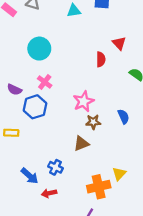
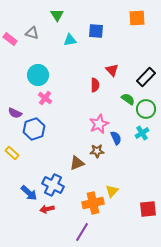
pink cross: (45, 82) -> (45, 98), moved
pink star: (84, 101) -> (99, 124), moved
brown star: (93, 122) -> (97, 151), moved
yellow rectangle: (11, 133) -> (12, 153), turned 40
blue cross: (55, 167) -> (53, 185), size x1.5

